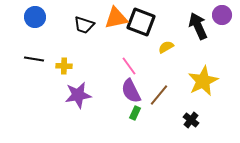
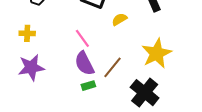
yellow cross: (64, 66) -> (27, 33), moved
green rectangle: (135, 113) -> (88, 86), turned 48
black cross: (191, 120) -> (145, 93), size x1.8

